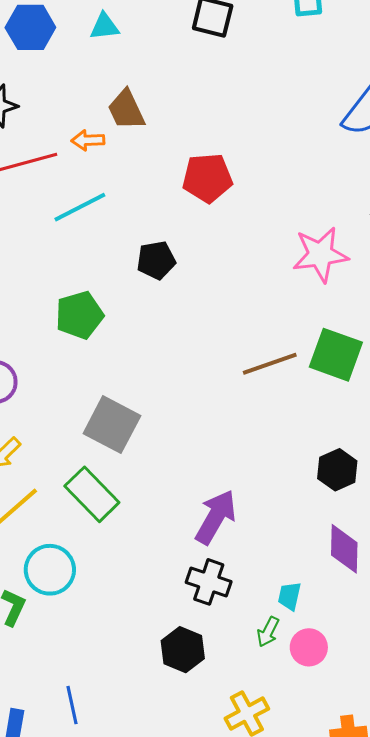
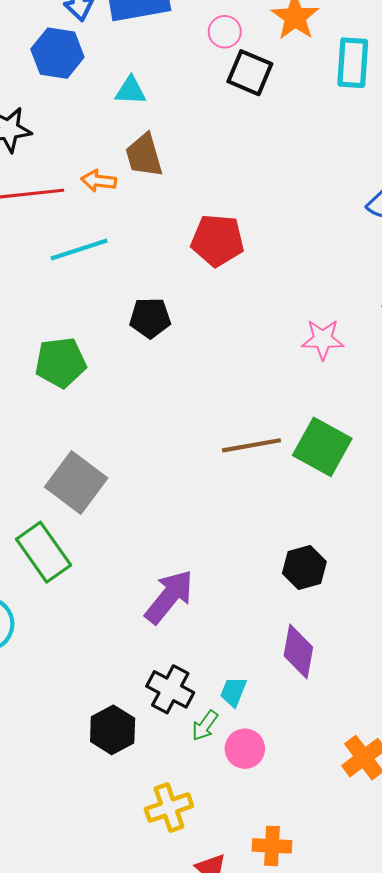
cyan triangle: (104, 26) -> (131, 91), moved
pink star: (320, 254) -> (323, 339), size x0.7
black cross: (209, 582) -> (170, 689), moved

